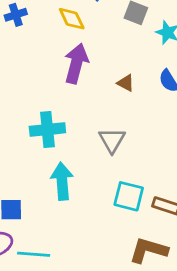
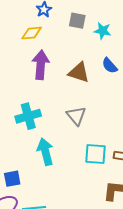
yellow diamond: (72, 19) -> (32, 33), turned -60
brown triangle: (126, 83) -> (79, 73), size x1.6

